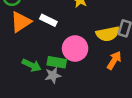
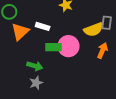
green rectangle: (57, 62) -> (53, 47), moved
gray star: (53, 75) -> (36, 83), moved

